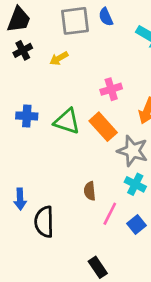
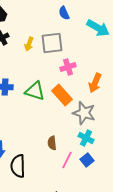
gray square: (75, 21) -> (52, 43), moved
yellow arrow: (59, 58) -> (29, 44), turned -40
blue square: (137, 224) -> (87, 160), moved

